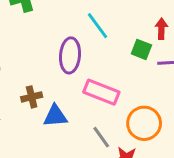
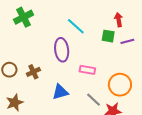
pink rectangle: (101, 92) -> (87, 70), size x0.7
brown cross: (32, 97) -> (33, 72), moved

